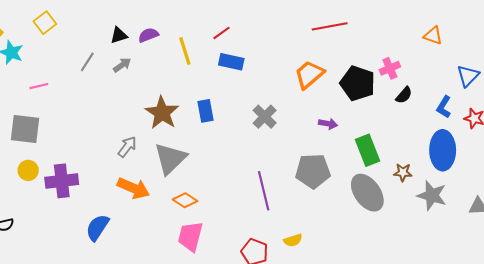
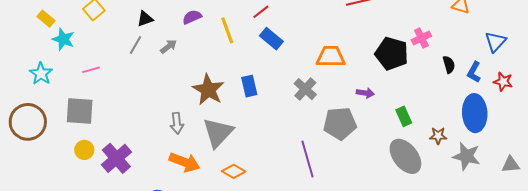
black triangle: (119, 35) -> (145, 19), moved
blue rectangle: (231, 62) -> (271, 39), turned 30
orange trapezoid: (309, 75) -> (331, 57), moved, turned 44
black semicircle: (404, 95) -> (449, 65), moved, turned -54
gray arrow: (127, 147) -> (177, 123), turned 140
green rectangle: (367, 150) -> (404, 116), size x0.7
gray pentagon: (313, 171) -> (340, 123), moved
purple cross: (62, 181) -> (116, 158), turned -32

